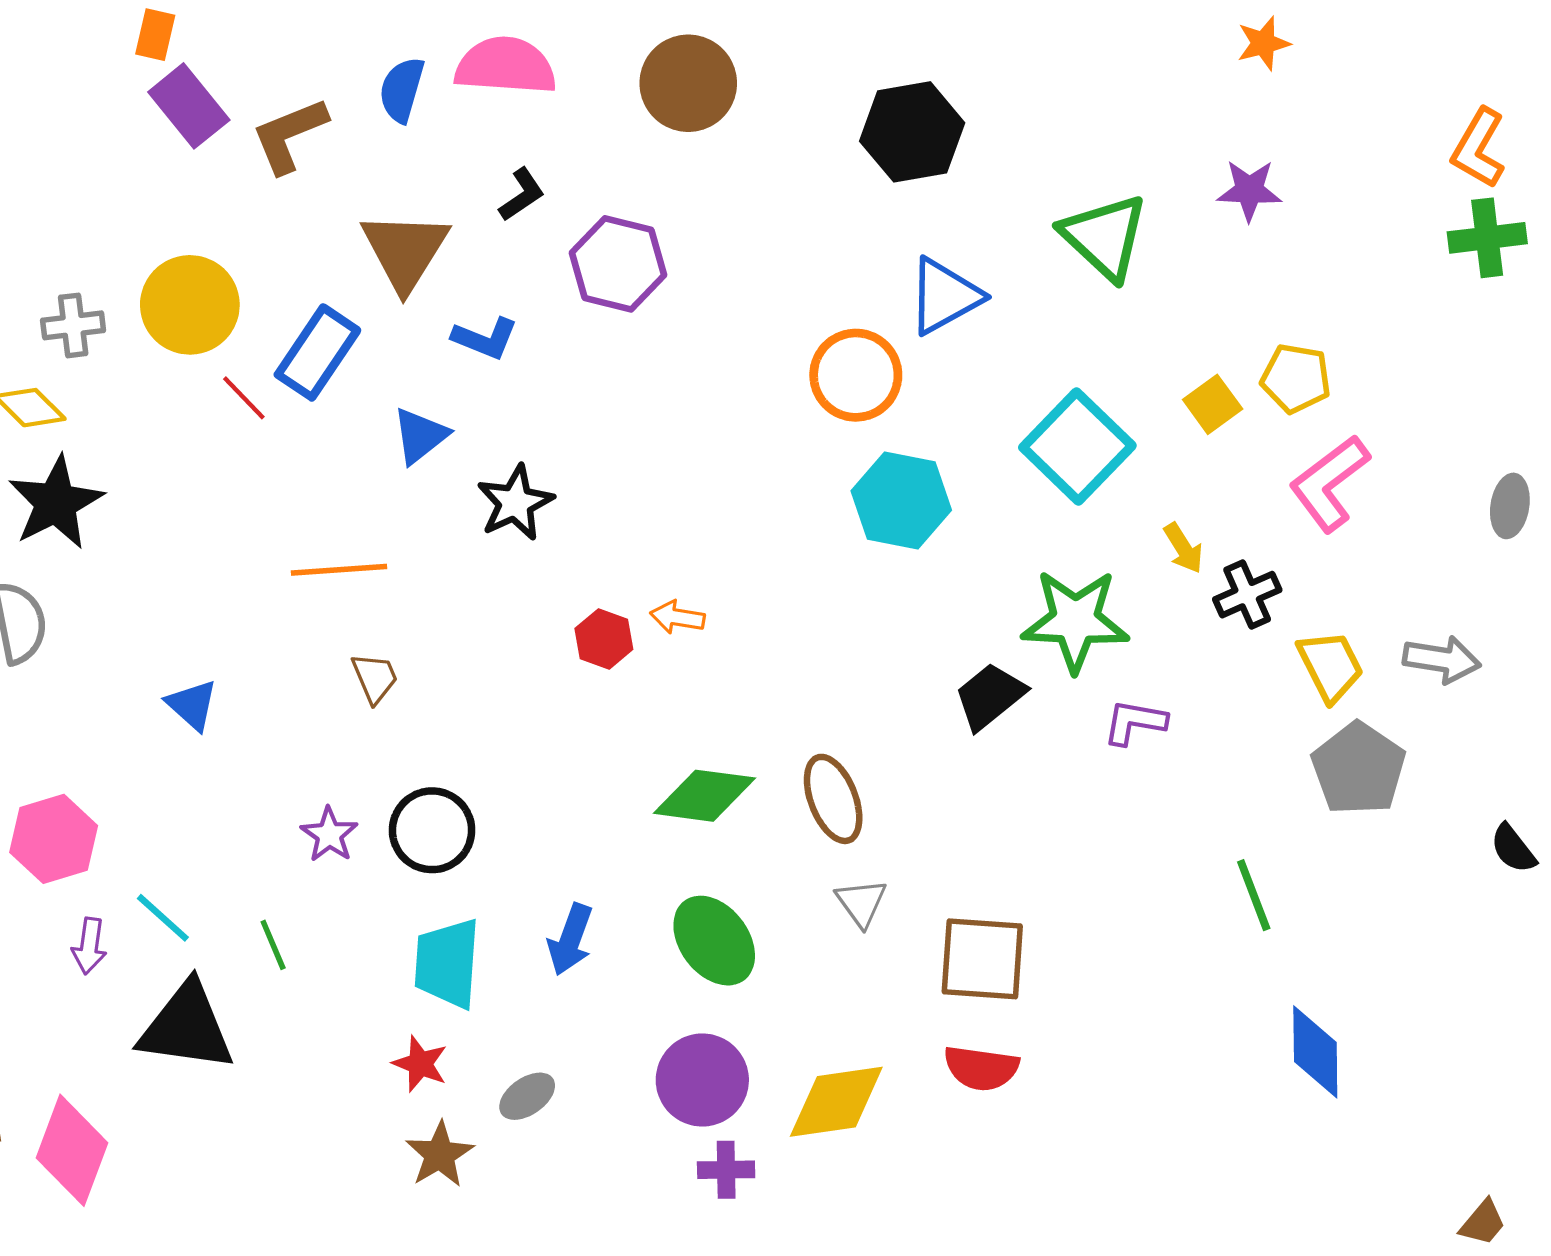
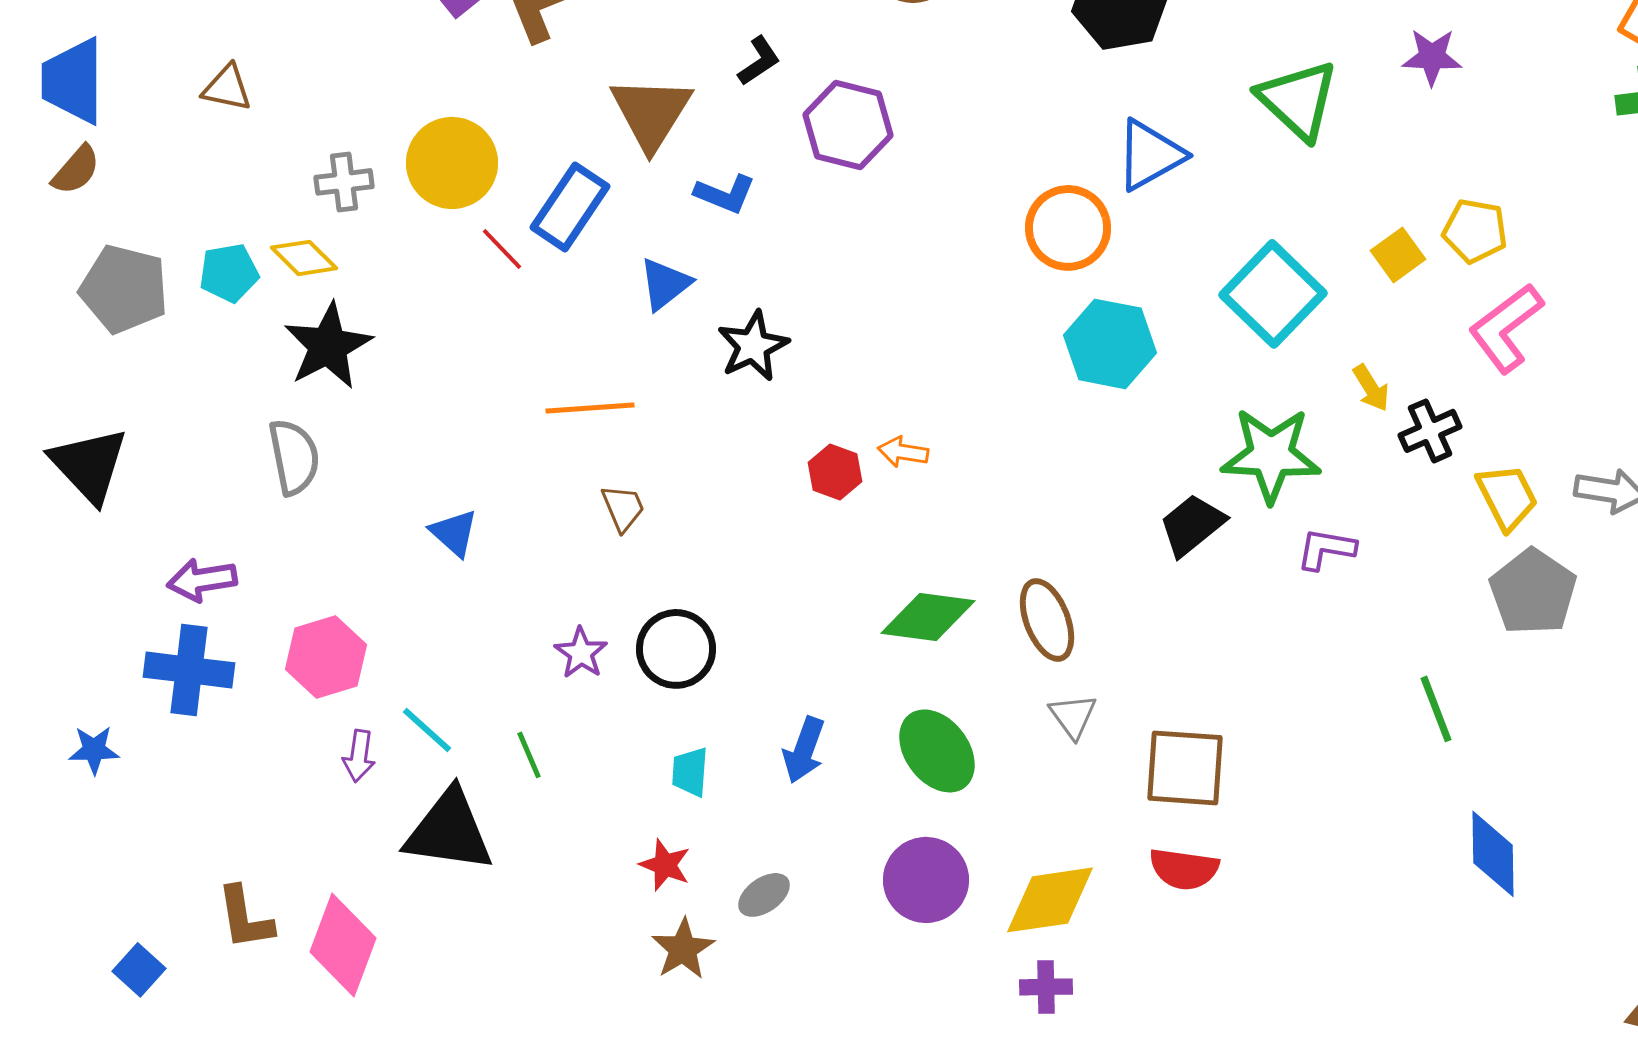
cyan trapezoid: (447, 963) -> (690, 772), size x0.6
purple cross: (726, 1170) -> (1046, 987), moved

